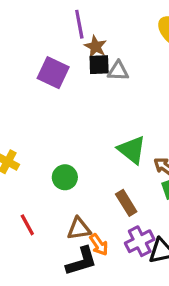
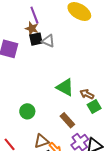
purple line: (79, 24) -> (34, 15), moved
gray triangle: (118, 71) -> (48, 41), turned 32

